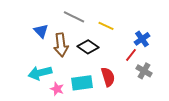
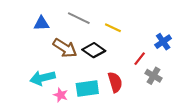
blue triangle: (41, 31) -> (41, 23), moved, turned -49
blue cross: (142, 39) -> (163, 42), moved
brown arrow: (61, 45) -> (65, 48), turned -50

